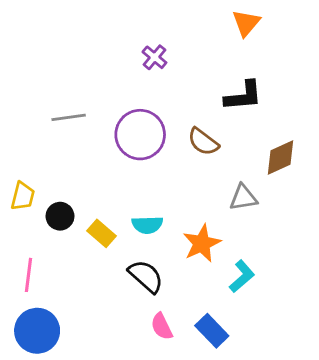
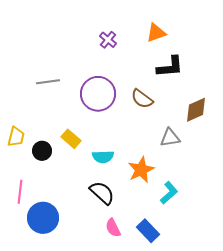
orange triangle: (246, 23) -> (156, 33), moved, turned 30
yellow rectangle: (102, 233) -> (71, 139), moved
blue circle: (37, 331) -> (43, 218), moved

